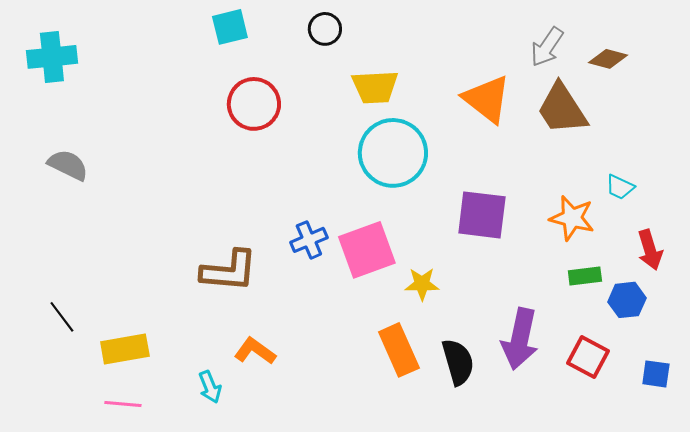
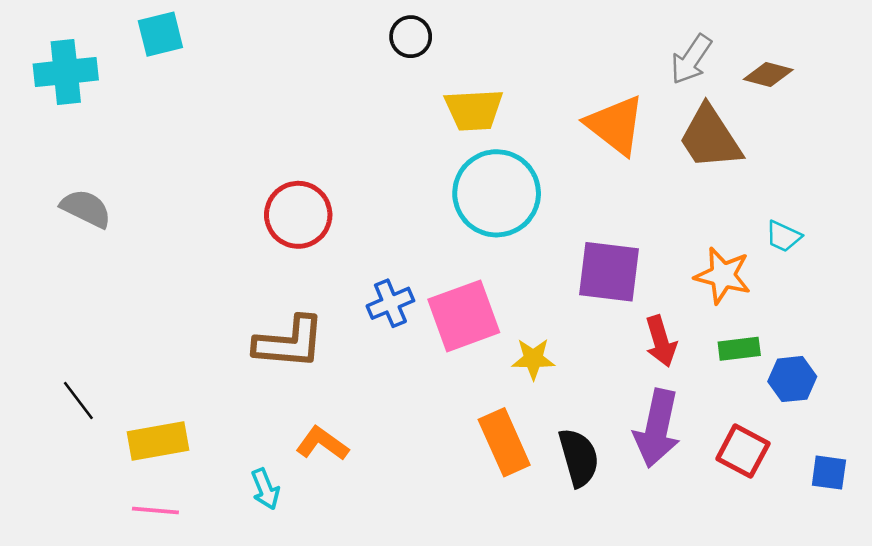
cyan square: (230, 27) -> (160, 34), moved
red circle: (254, 104) -> (298, 215), moved
red arrow: (650, 250) -> (661, 341), moved

